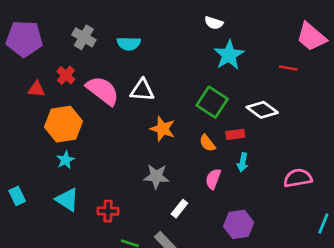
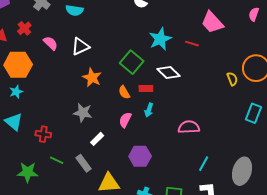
cyan star: (229, 55) -> (160, 39), moved
white triangle: (142, 90) -> (80, 47), turned -36
pink semicircle: (103, 91) -> (50, 43), size x0.6

